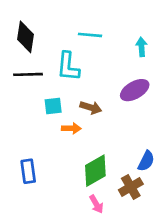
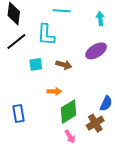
black line: (28, 74) -> (16, 41), turned -35
orange arrow: (71, 128) -> (54, 91), moved

